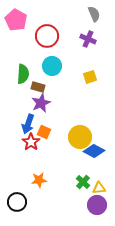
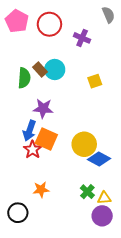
gray semicircle: (94, 14) -> (108, 15), moved
red circle: (47, 36) -> (49, 24), moved
purple cross: (88, 39) -> (82, 38), moved
brown rectangle: (38, 87) -> (40, 69), moved, turned 32
purple star: (41, 103) -> (43, 108), turned 30
orange square: (44, 132) -> (46, 139), size x1.5

